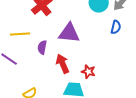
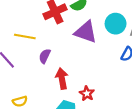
purple triangle: (69, 33) -> (86, 32), moved

